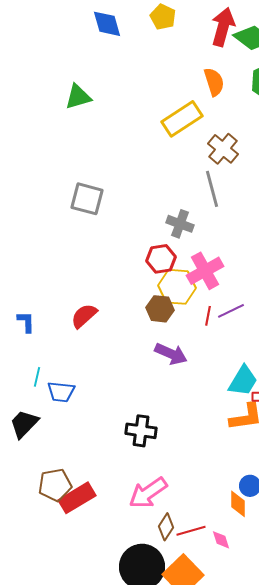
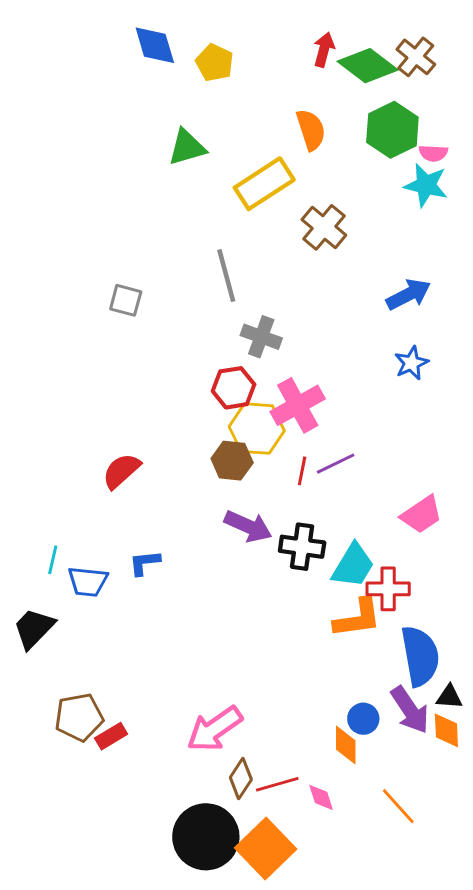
yellow pentagon: (163, 17) -> (215, 63), moved
red arrow: (223, 27) -> (324, 50), size x0.6
green triangle: (78, 97) -> (187, 147), moved
gray line: (212, 189) -> (226, 276), moved
gray square: (87, 199) -> (126, 300), size x0.7
blue L-shape: (26, 322) -> (145, 563), moved, turned -95
black cross: (141, 431) -> (302, 547), moved
red rectangle: (77, 498) -> (111, 736), size x0.6

